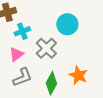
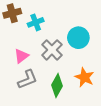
cyan circle: (67, 24) -> (78, 38), moved
cyan cross: (22, 31) -> (36, 22), moved

